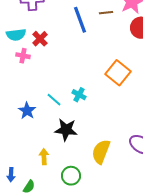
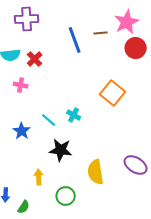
pink cross: (23, 56) -> (21, 85), moved
yellow semicircle: (101, 152) -> (96, 172), turned -30

